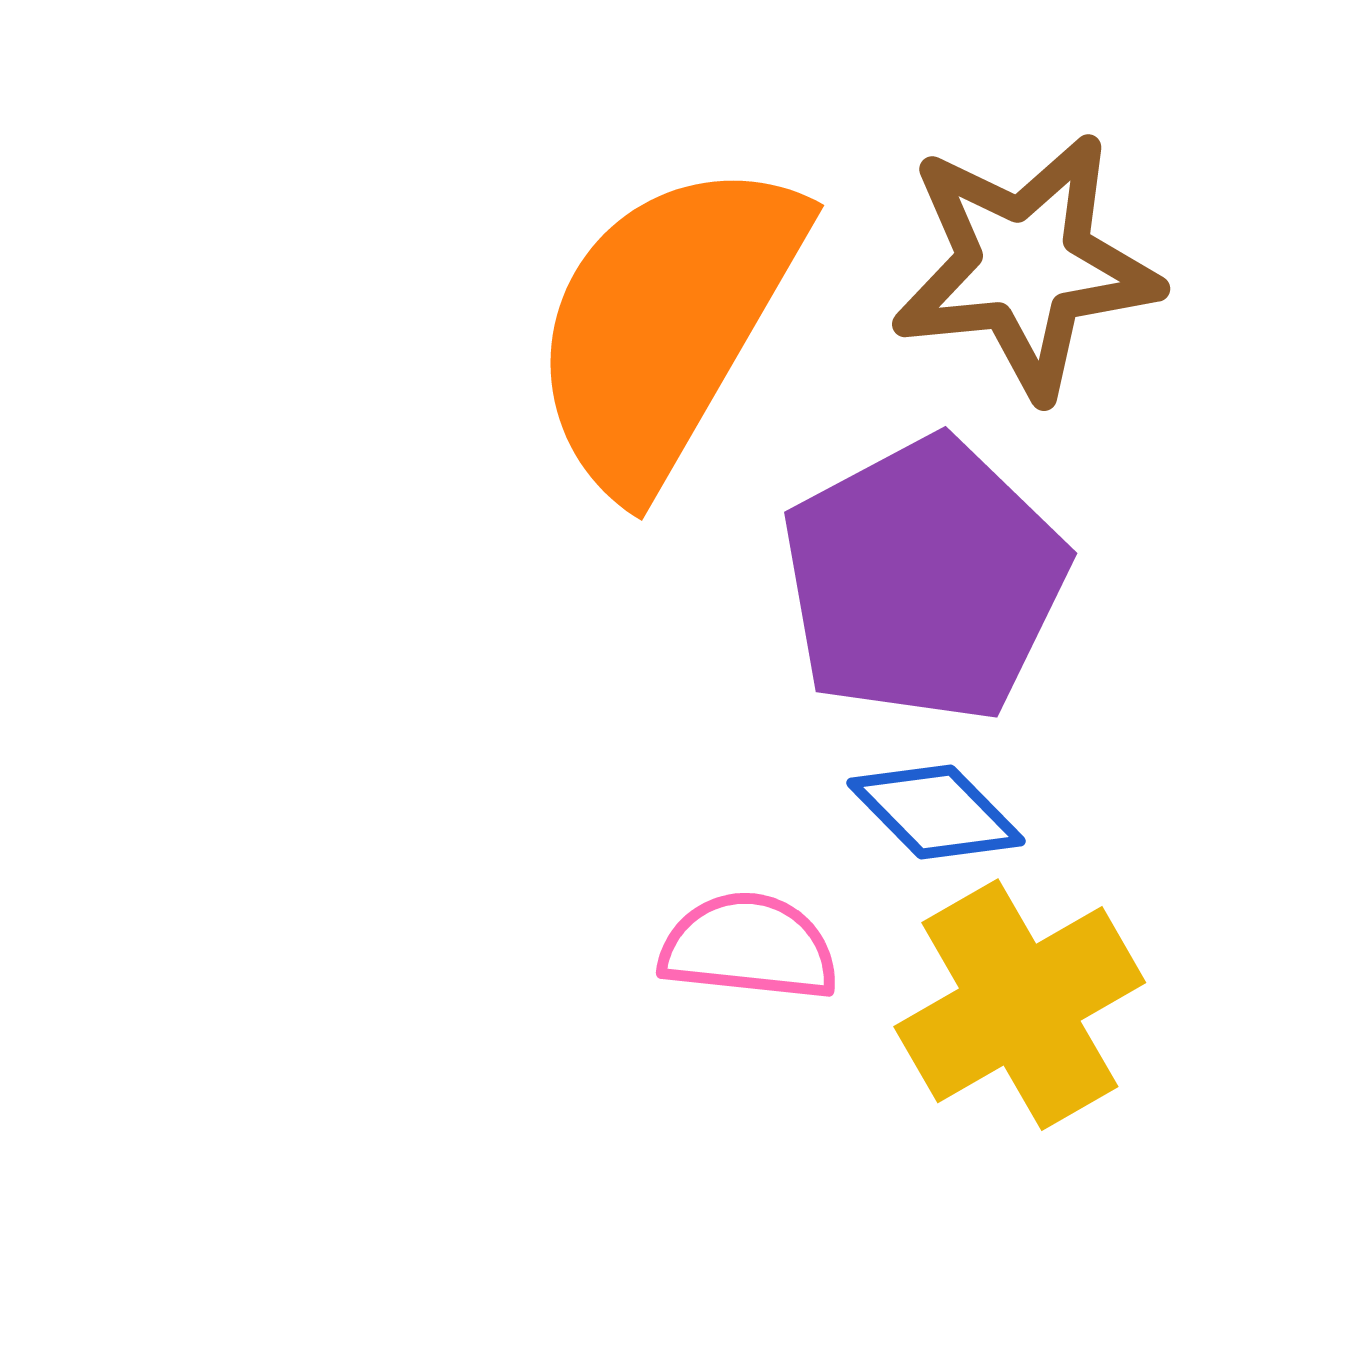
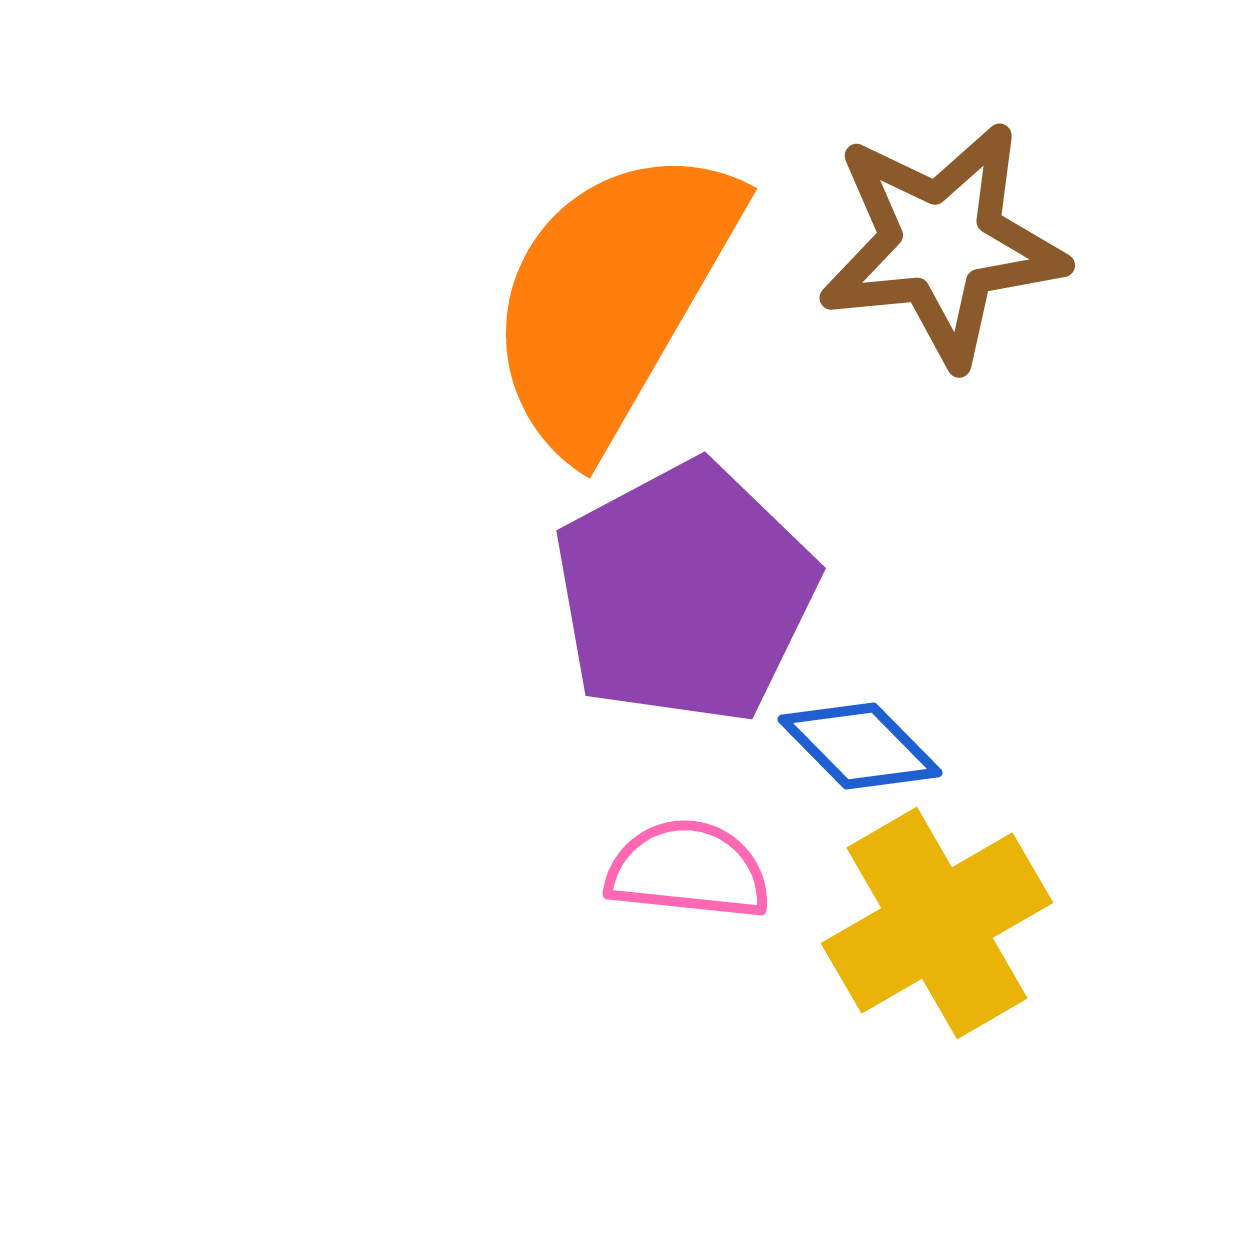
purple pentagon: (924, 580) -> (685, 593), moved

